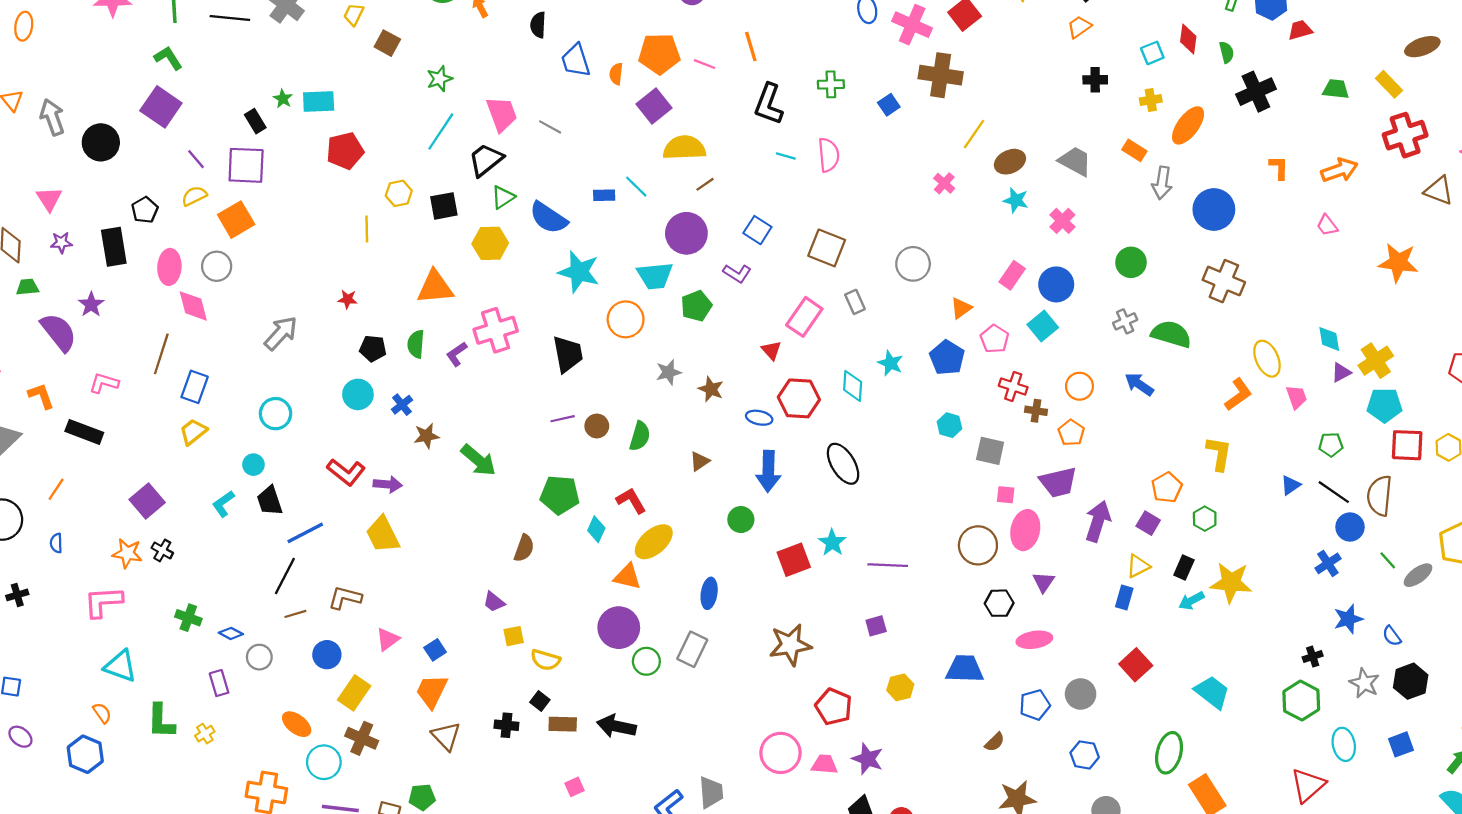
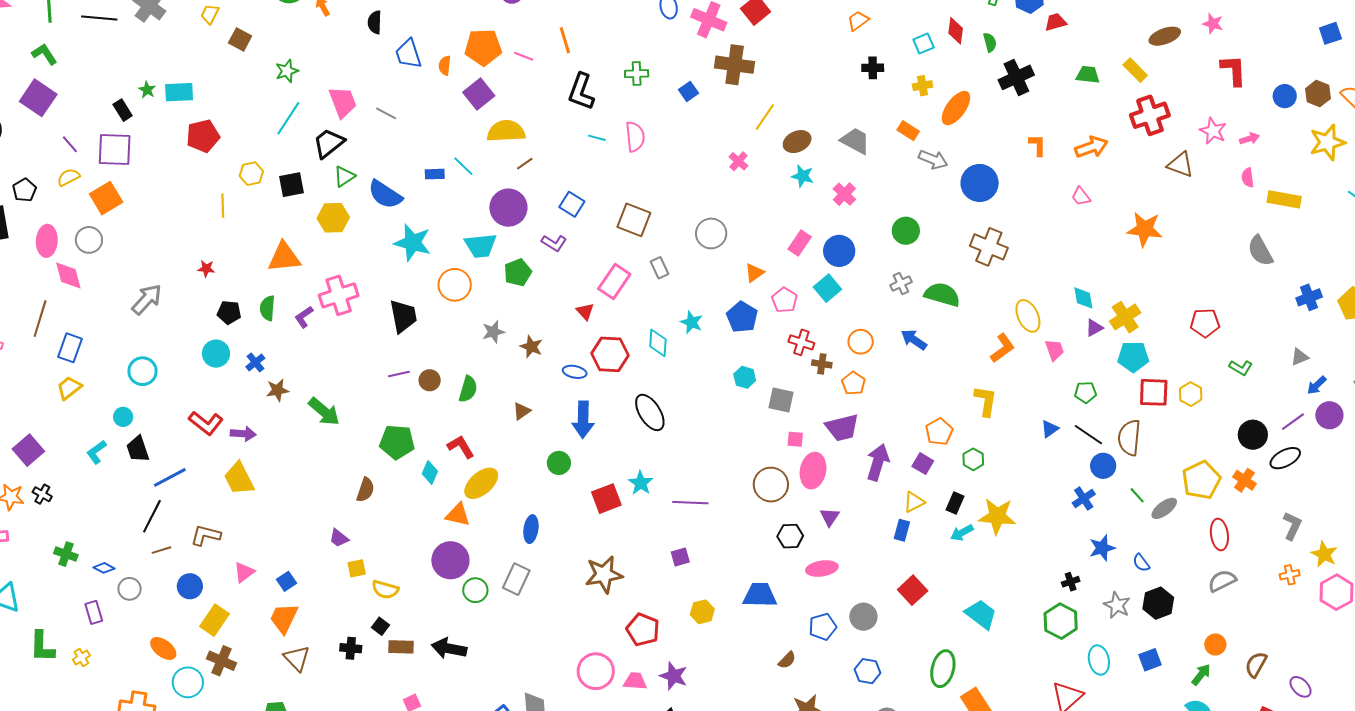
gray arrow: (1162, 183) -> (933, 160), turned -76

